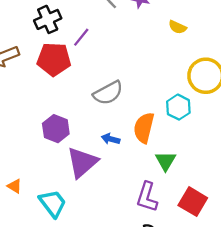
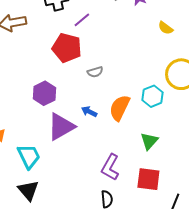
red pentagon: (54, 59) -> (67, 48), moved
gray semicircle: (108, 93) -> (95, 72), size x0.6
green triangle: (166, 161) -> (149, 141), moved
red square: (193, 202) -> (148, 179), turned -35

